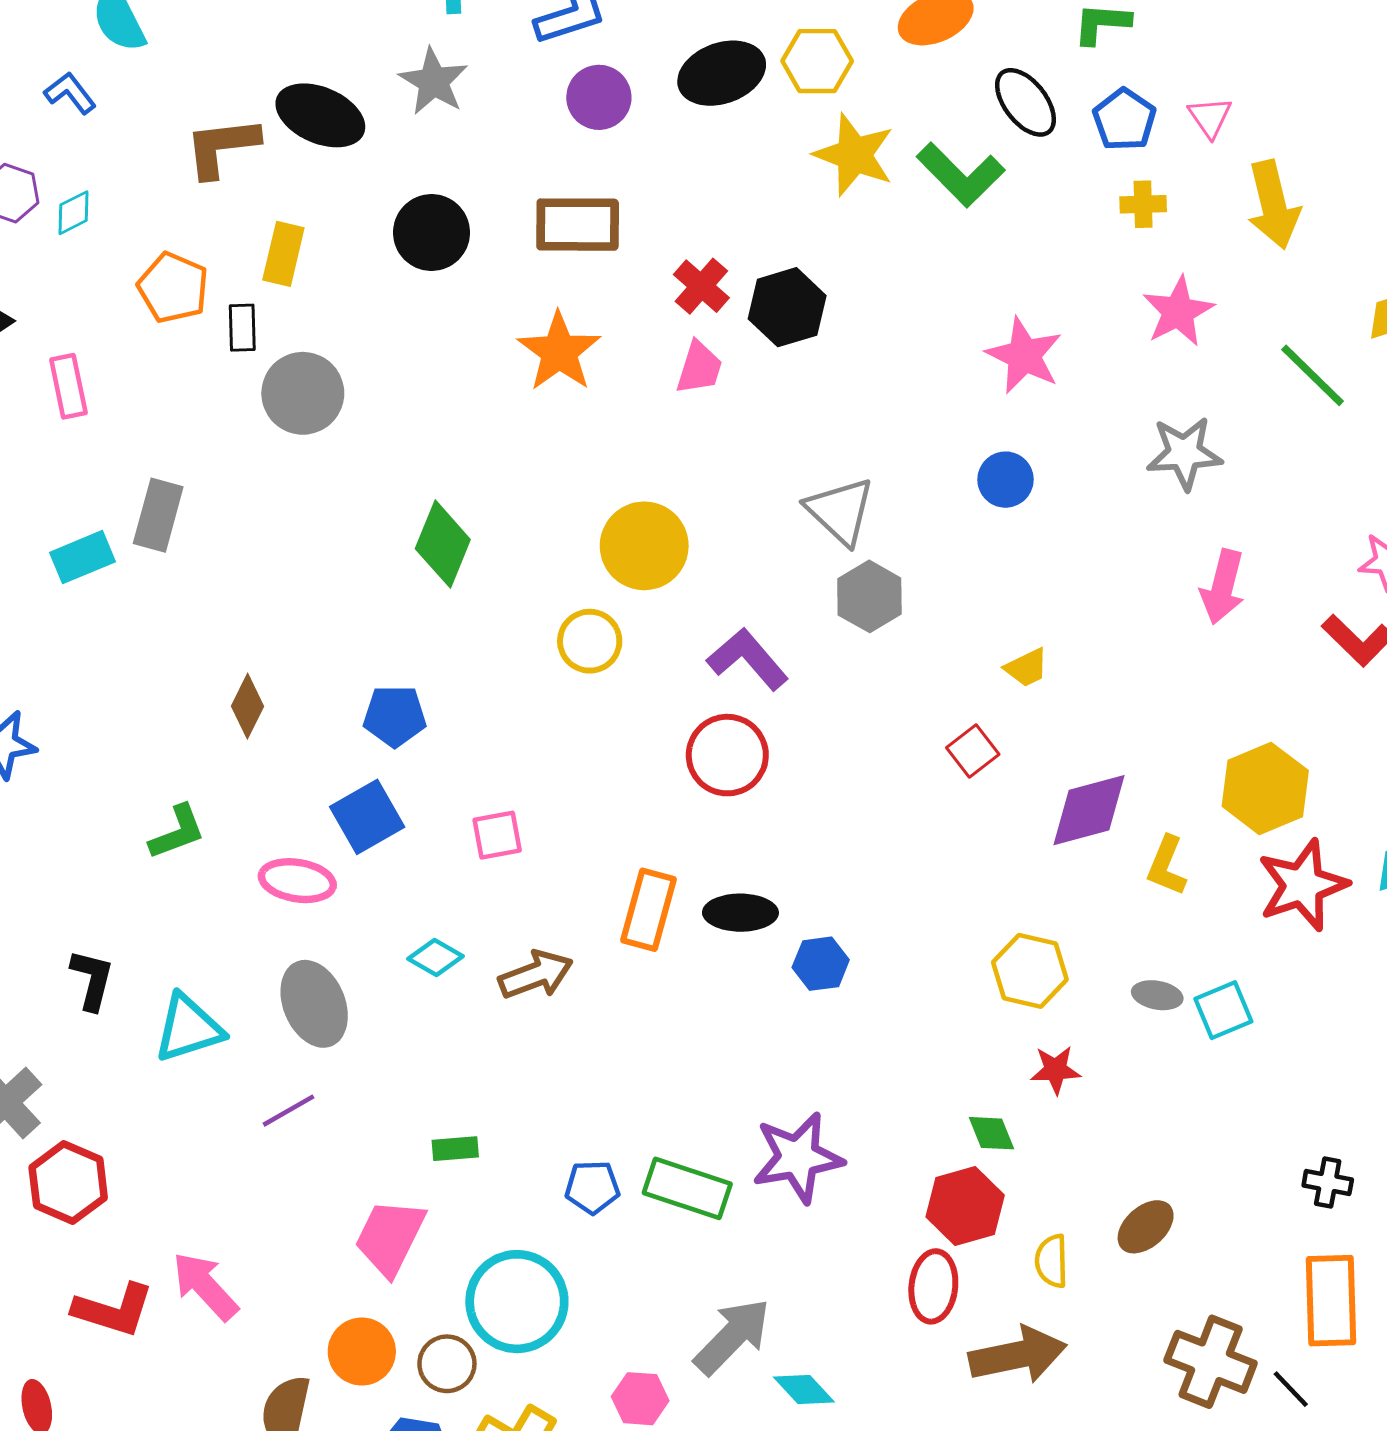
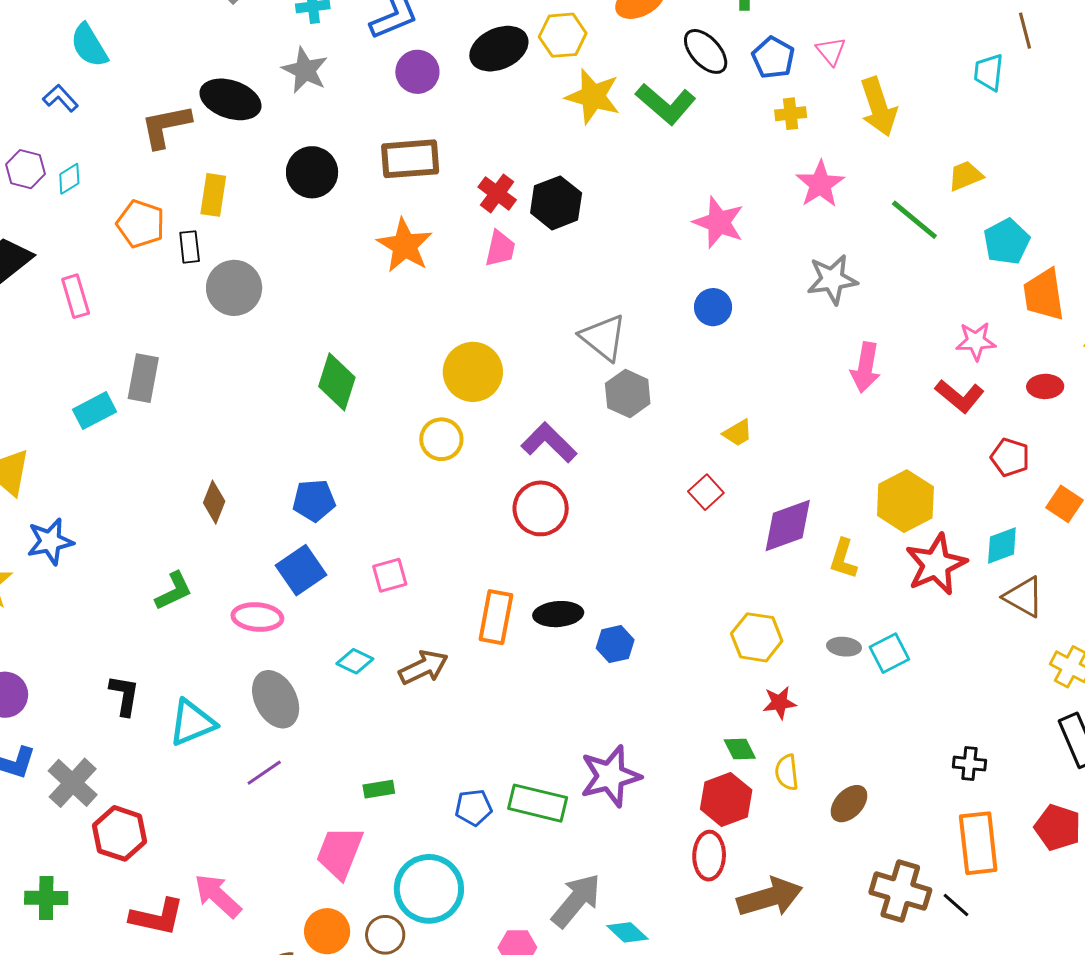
yellow semicircle: (1052, 1261) -> (787, 772), moved

